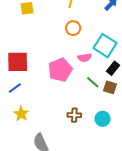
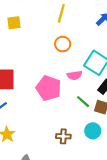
pink pentagon: (60, 70) -> (49, 88), turned -30
cyan circle: (103, 119) -> (93, 131), moved

